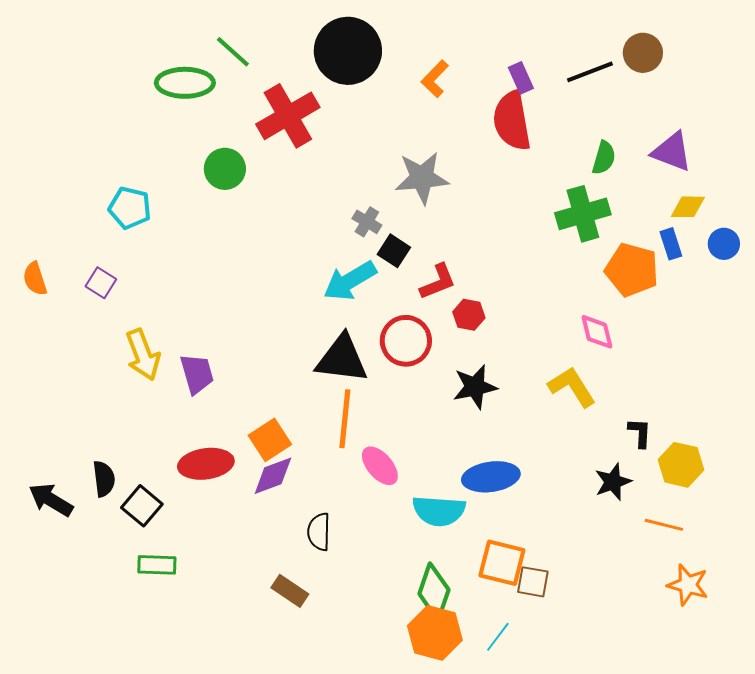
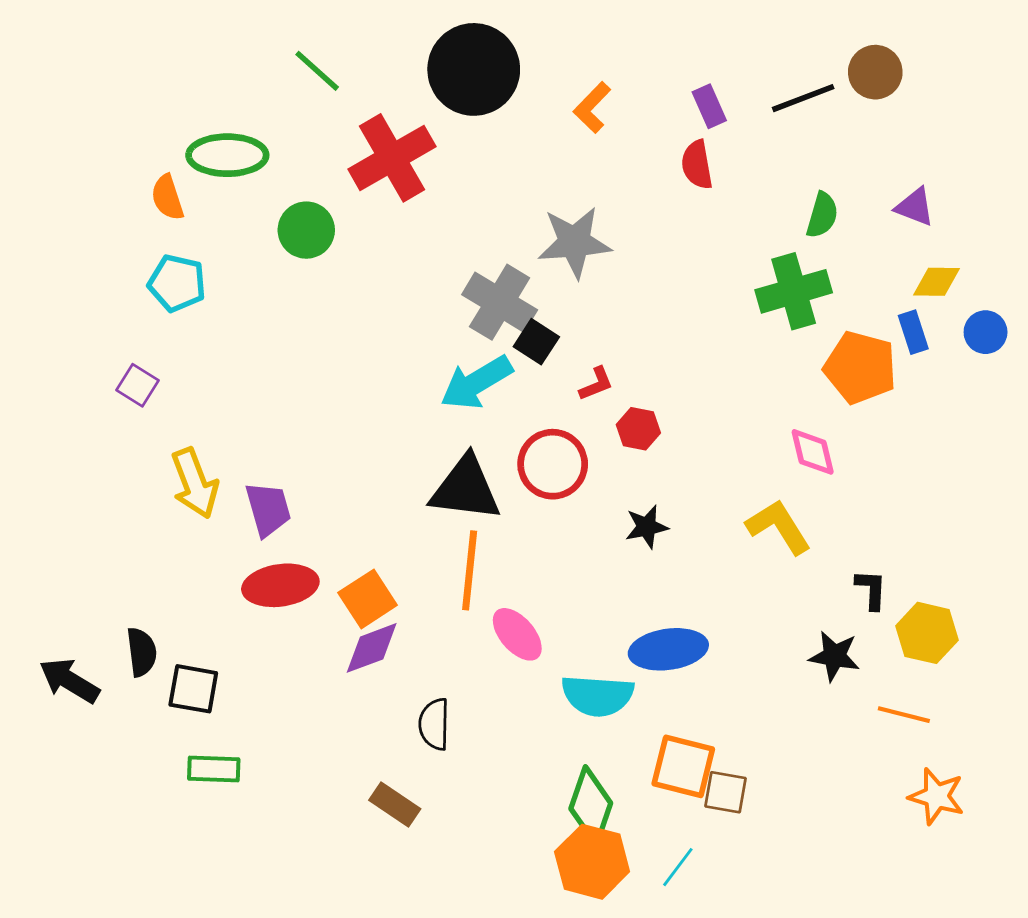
green ellipse: (185, 83) -> (227, 155), moved
red semicircle: (512, 121) -> (697, 165), size x0.6
purple triangle: (672, 152) -> (915, 207), size x0.7
gray cross: (367, 222) -> (500, 302), size x1.8
orange semicircle: (35, 279) -> (167, 197), moved
red L-shape: (438, 282) -> (596, 384), size x0.7
black star: (475, 387) -> (647, 527), size x0.7
red ellipse: (206, 464) -> (280, 585), moved
black star: (613, 482) -> (834, 656), turned 30
black square: (142, 506) -> (193, 689), turned -30

